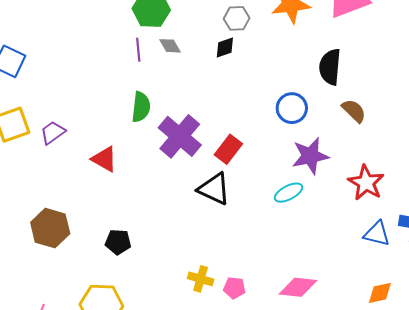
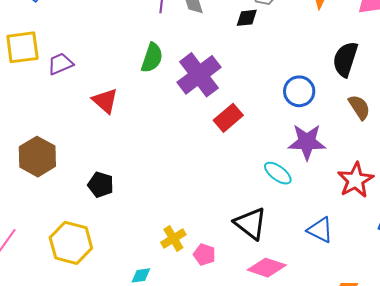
purple cross: (180, 136) -> (199, 75), moved
black triangle: (214, 189) -> (251, 223), moved
cyan ellipse: (289, 193) -> (278, 173), turned 52
blue triangle: (377, 234) -> (320, 230), moved
yellow cross: (201, 279) -> (173, 238), turned 30

